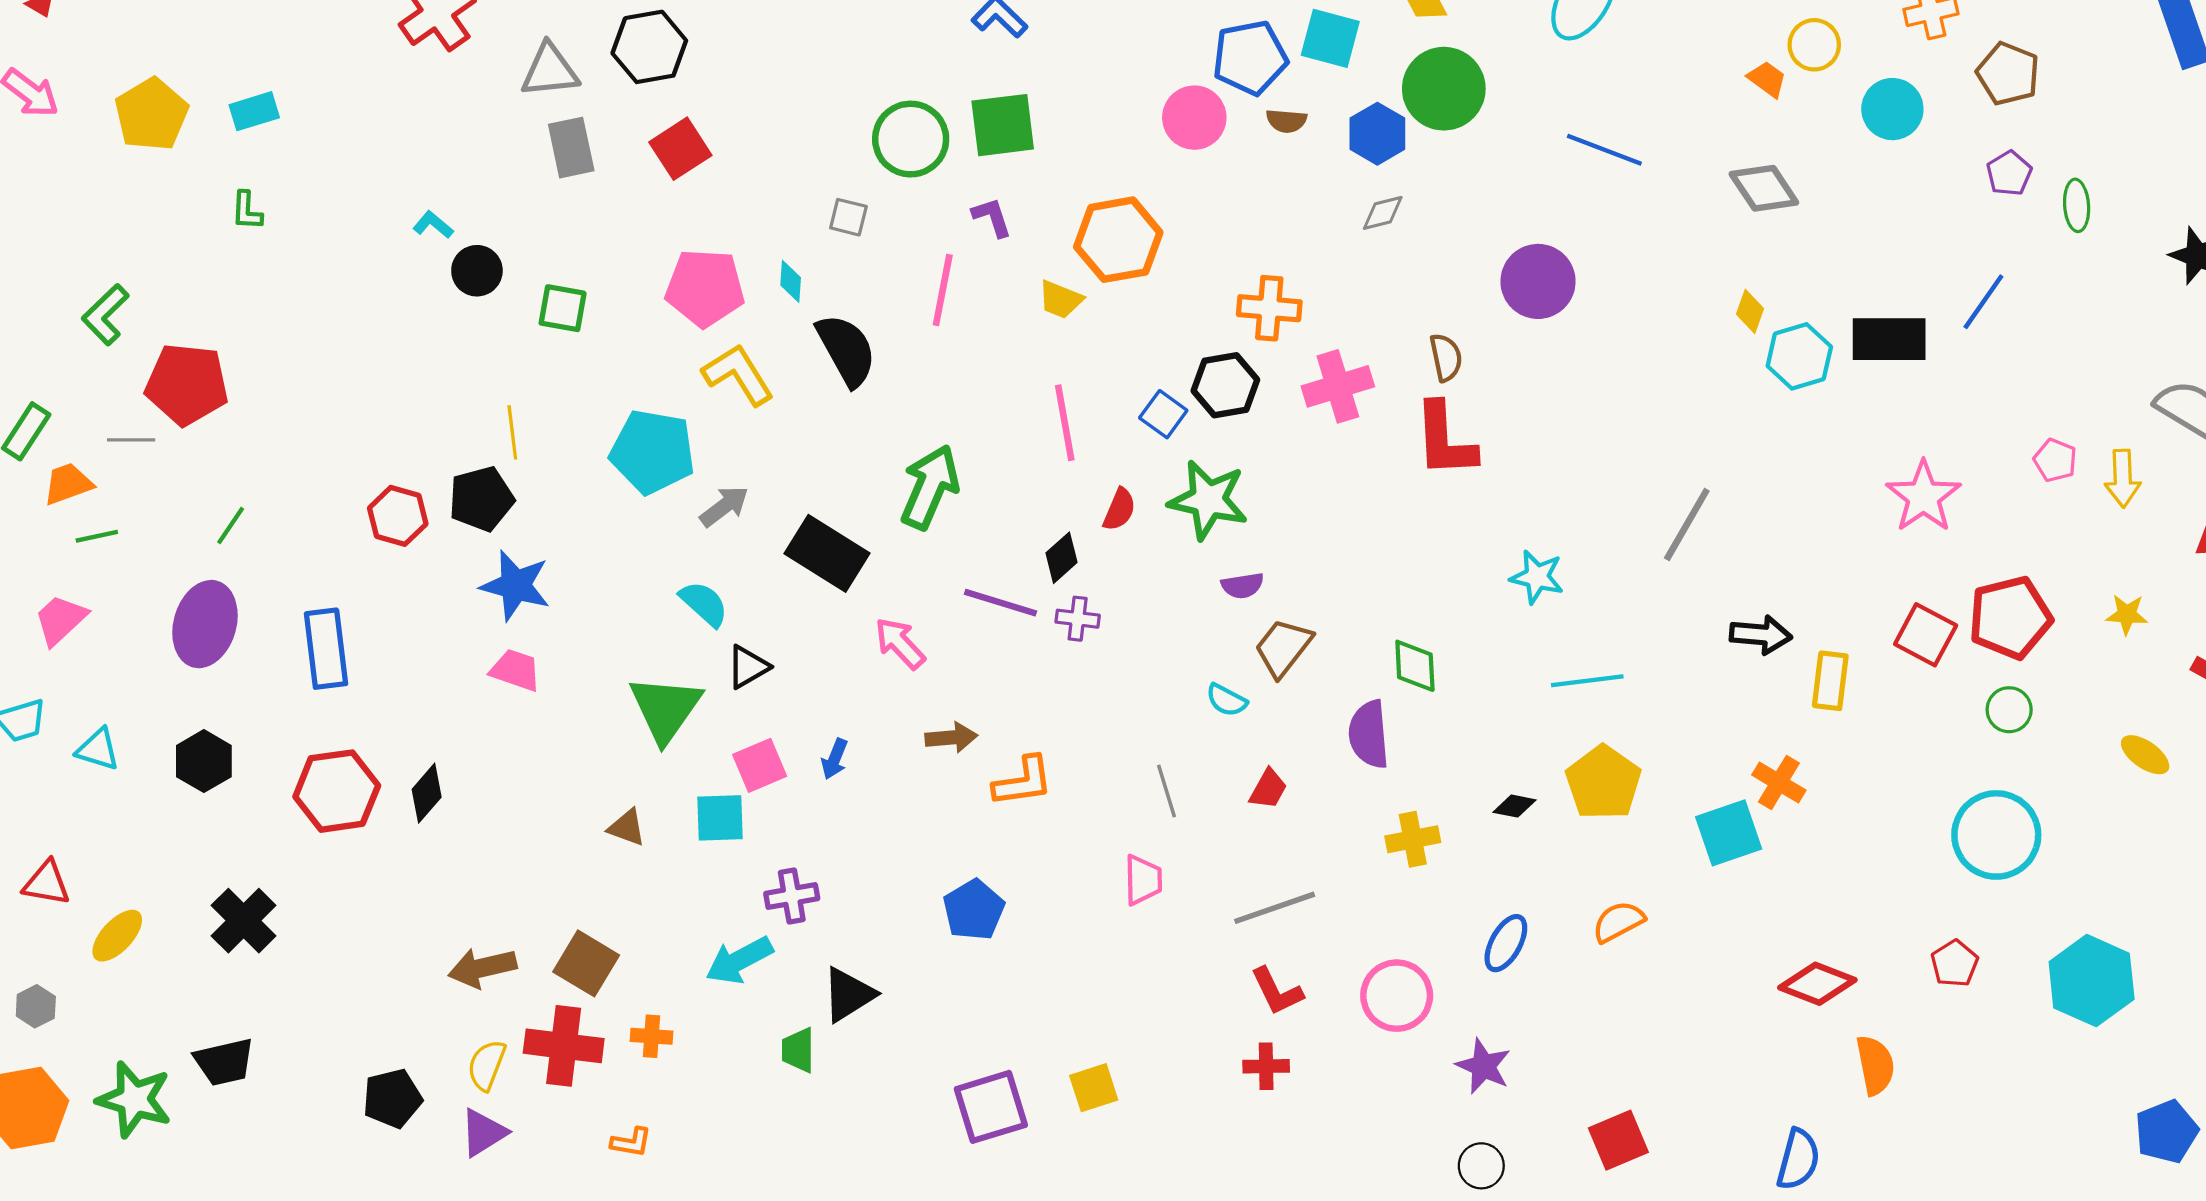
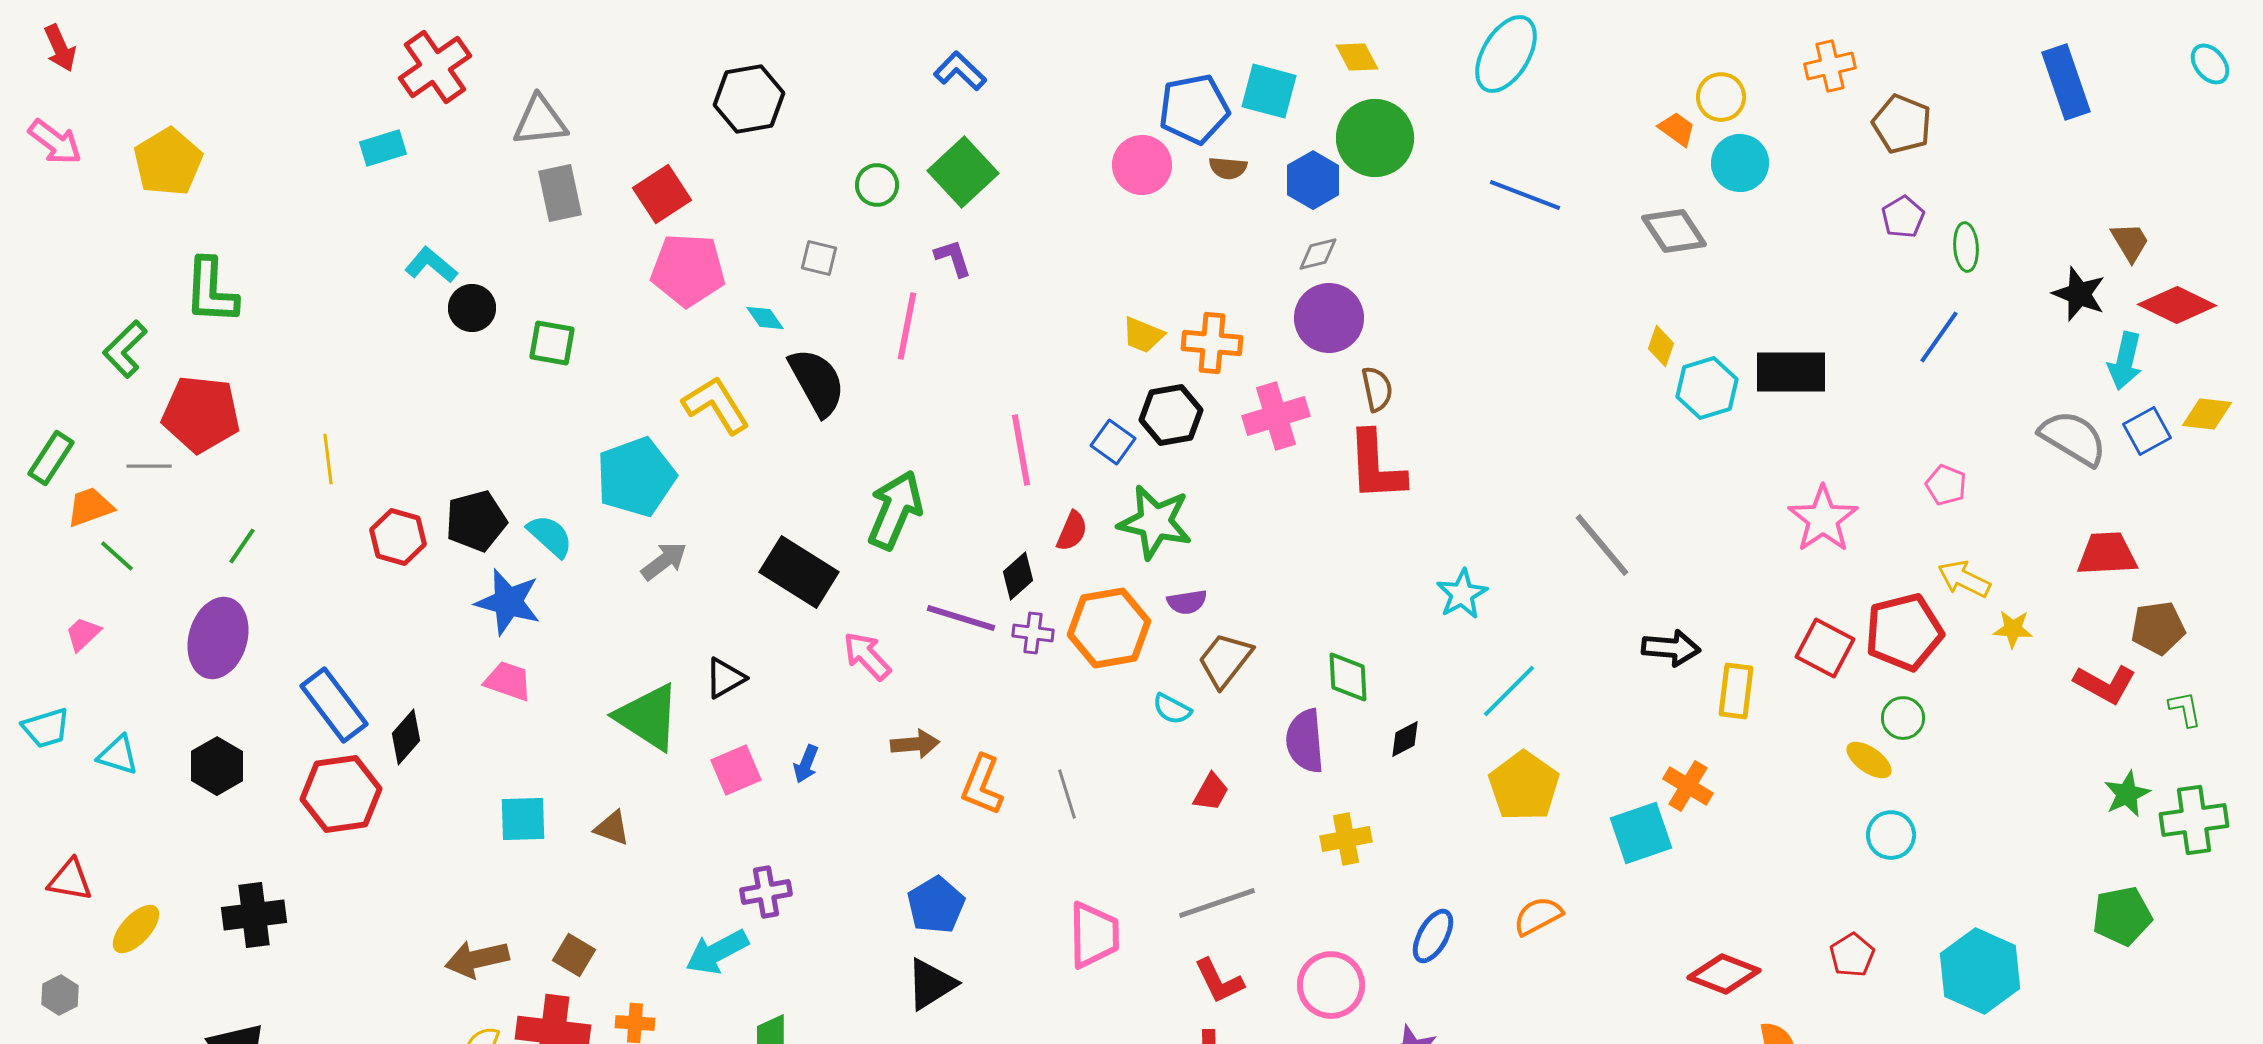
black hexagon: (649, 47) -> (749, 99), moved
cyan circle: (1892, 109) -> (1740, 163), moved
cyan rectangle: (254, 111) -> (383, 148), moved
green square: (1003, 125) -> (963, 172), turned -36
green circle: (911, 139) -> (877, 185), size x0.6
green L-shape: (247, 211) -> (211, 291), moved, size x1.8
cyan L-shape: (433, 225) -> (431, 265), size x1.4
orange hexagon: (1118, 240) -> (1109, 628), moved
cyan diamond: (791, 281) -> (765, 318), turned -39
purple circle: (1538, 281) -> (1329, 318), moved
pink pentagon: (705, 288) -> (688, 270), moved
yellow trapezoid: (1060, 300) -> (1143, 335), moved
blue line: (1983, 302) -> (1939, 337), moved
yellow line: (512, 432) -> (328, 459), moved
cyan pentagon: (653, 452) -> (636, 477), turned -30
yellow arrow: (2123, 478) -> (1964, 579), moved, turned 118
gray arrow: (724, 506) -> (664, 561), moved
gray line: (1687, 524) -> (1602, 545), turned -70
green line: (97, 536) -> (117, 556), turned 54
cyan star: (1537, 577) -> (1462, 594), turned 30
cyan semicircle: (704, 604) -> (550, 536), moved
pink trapezoid: (60, 620) -> (83, 634), size x0.7
blue rectangle: (326, 649) -> (334, 705), moved, turned -30
cyan line: (1587, 681) -> (1509, 691), turned -38
green triangle: (665, 709) -> (648, 717), turned -32
yellow ellipse: (2145, 755) -> (1869, 760), moved
orange L-shape: (1023, 781) -> (982, 785), turned 120
gray line: (1166, 791) -> (1067, 794), moved
black diamond: (427, 793) -> (406, 737), moved
black diamond: (1514, 806) -> (1405, 739), moved, turned -39
cyan square: (720, 818) -> (523, 819), moved
cyan circle: (1996, 835) -> (1891, 835), size x0.6
pink trapezoid: (1143, 880) -> (1094, 935), moved, size x1.4
black cross: (244, 921) -> (254, 915), turned 38
brown square: (586, 963) -> (574, 955), size x0.7
black triangle: (848, 995) -> (931, 984), moved

